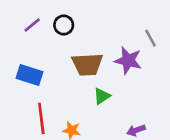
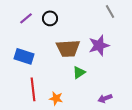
gray line: (151, 38) -> (110, 11), moved
purple star: (128, 61) -> (99, 45), turned -30

